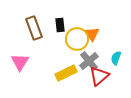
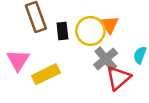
black rectangle: (60, 25) -> (62, 31), moved
yellow rectangle: (66, 73) -> (46, 74), moved

